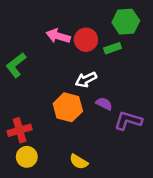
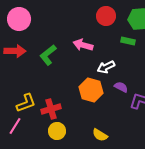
pink arrow: (58, 36) -> (83, 45), moved
red circle: (86, 40) -> (106, 16), moved
green rectangle: (113, 48) -> (128, 41), turned 32

